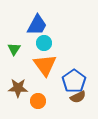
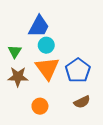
blue pentagon: (74, 81) -> (78, 70), moved
brown star: (18, 88) -> (18, 77), moved

